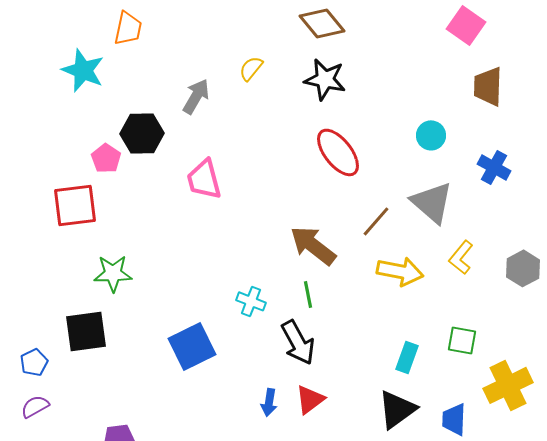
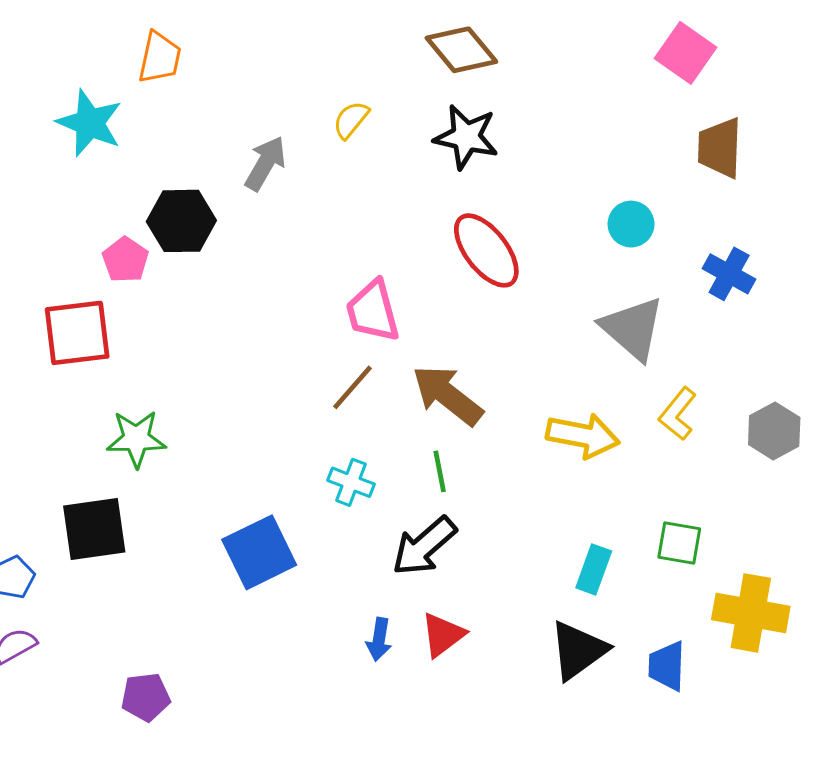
pink trapezoid: (204, 179) -> (373, 311), moved
brown line: (376, 221) -> (353, 387), moved
black arrow: (298, 342) -> (424, 546), turned 78
yellow cross: (508, 385) -> (751, 613), turned 36

